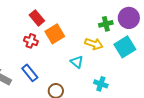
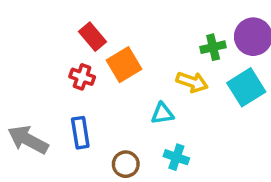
cyan triangle: (77, 62) -> (162, 114), turned -48
blue rectangle: (30, 73) -> (80, 133), turned 30
cyan cross: (101, 84) -> (176, 157), moved

